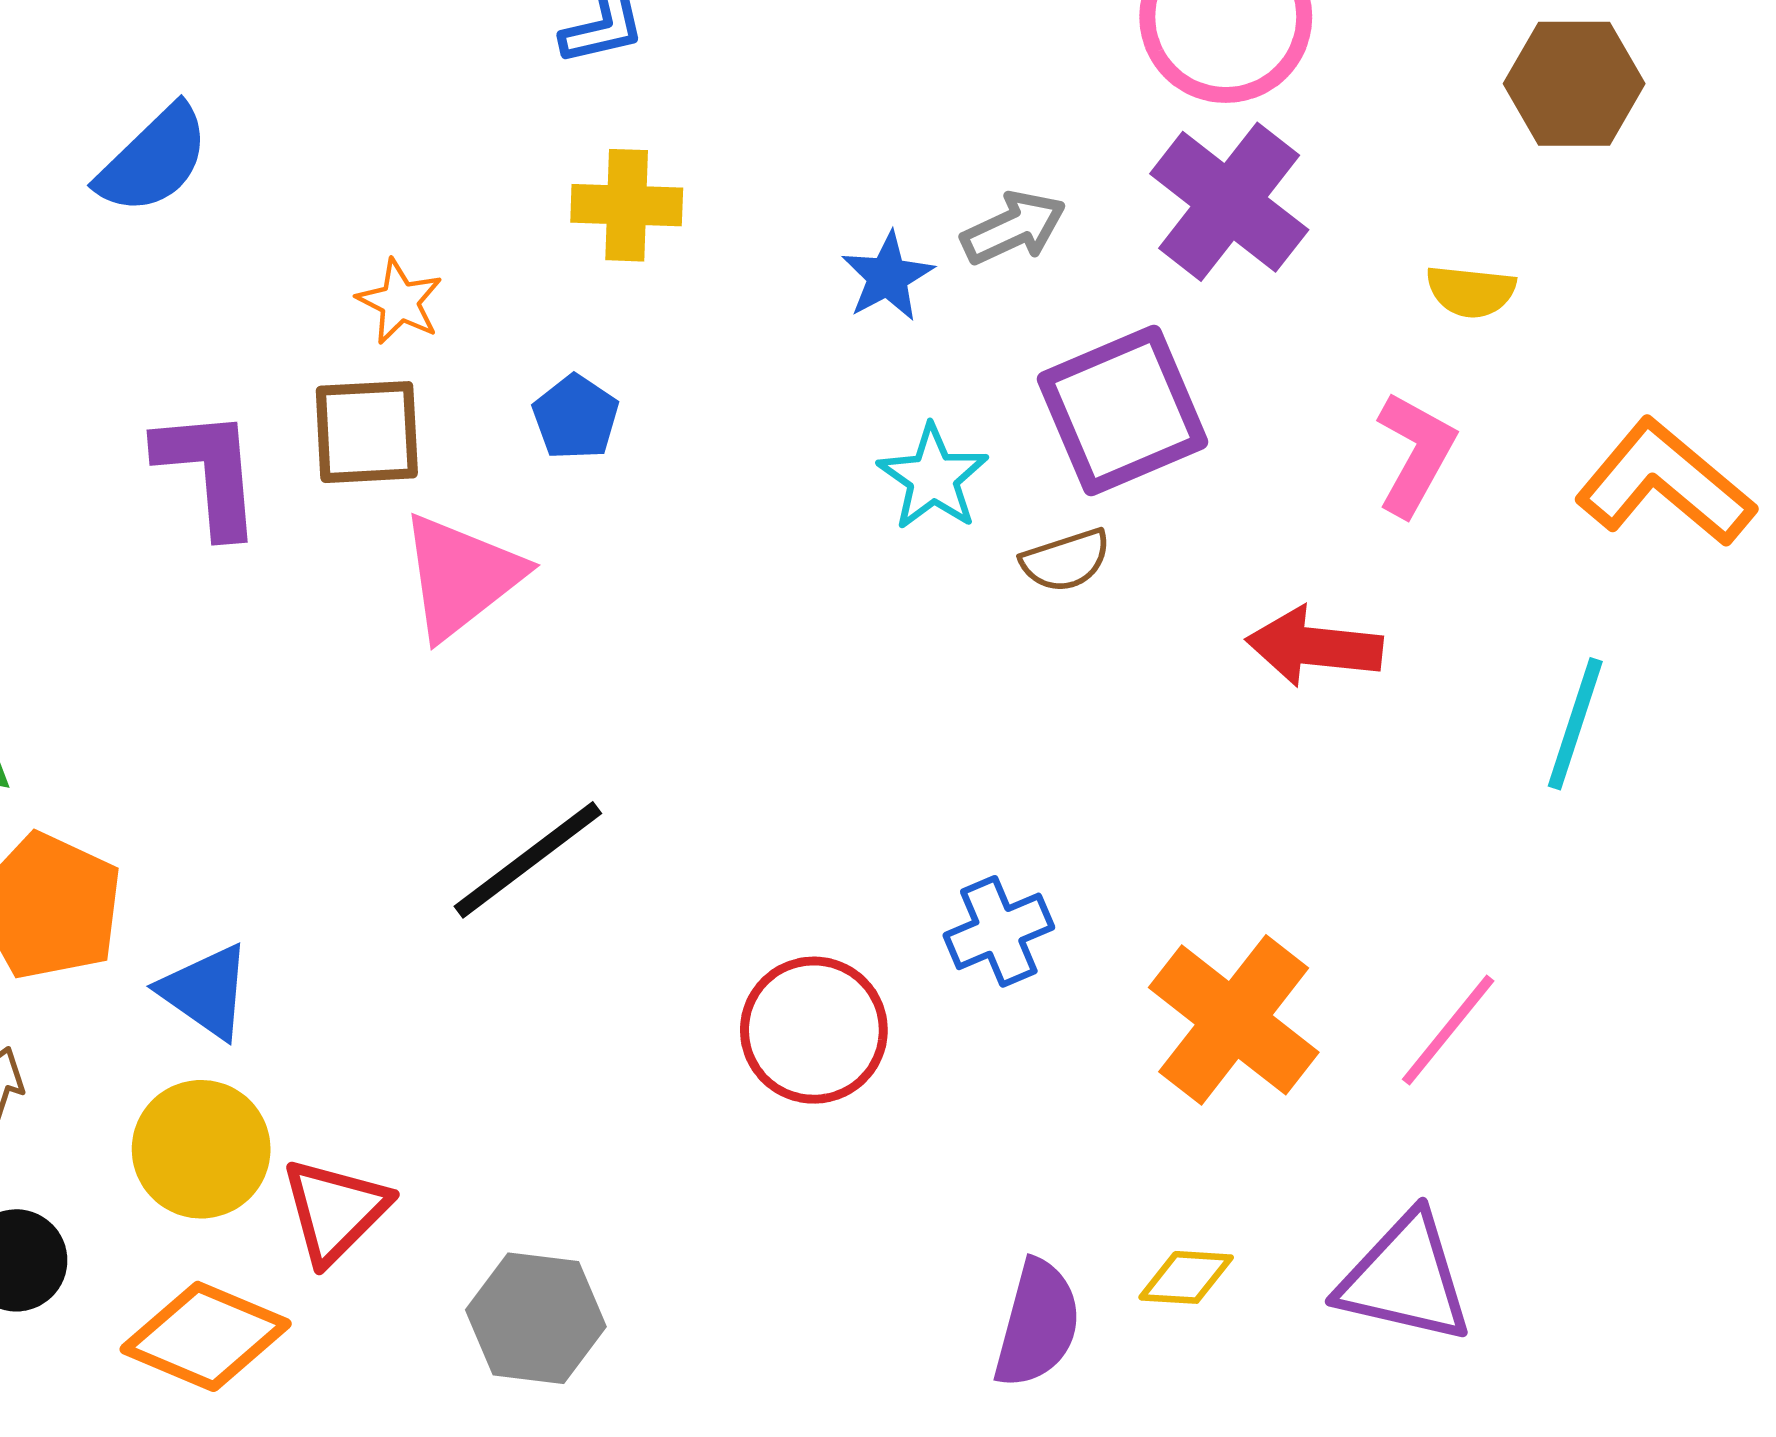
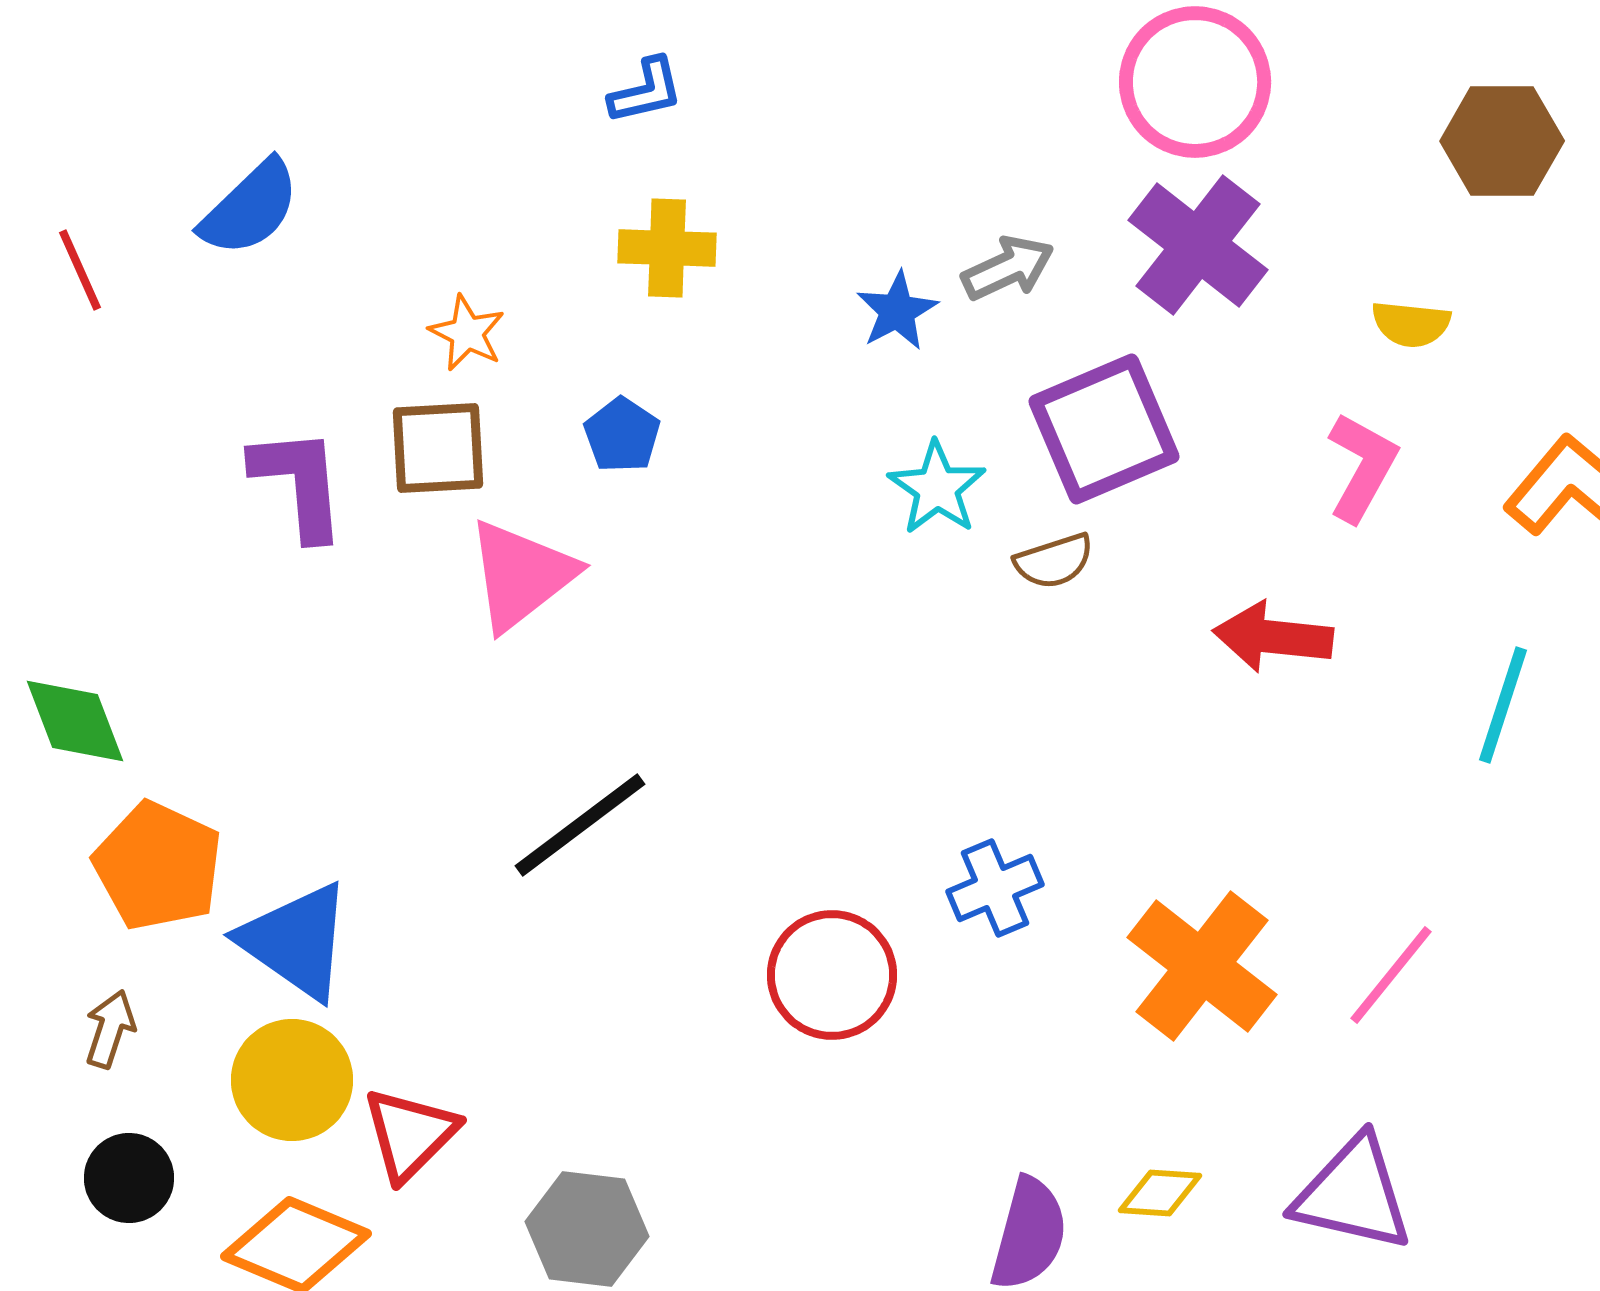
blue triangle: (206, 991) -> (296, 941), size x1.4

